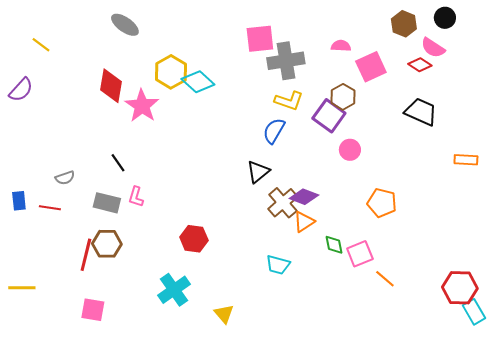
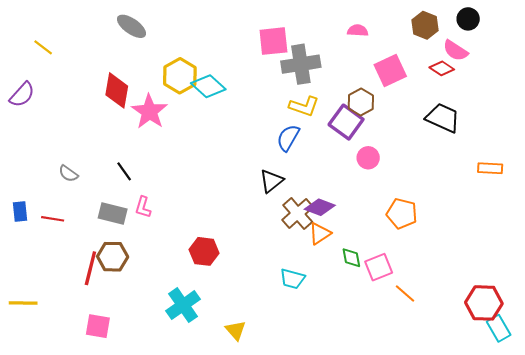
pink semicircle: (341, 46) -> (358, 31), moved
gray semicircle: (65, 178) -> (68, 174), moved, turned 54

